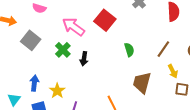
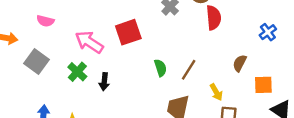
red square: (105, 20) -> (128, 32), turned 35
brown line: (163, 49) -> (189, 70), moved

